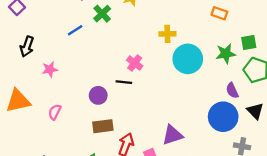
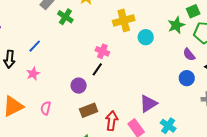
blue line: (75, 30) -> (35, 46), moved
yellow cross: (167, 34) -> (124, 20), size x1.5
cyan circle: (188, 59) -> (146, 37), size x0.6
black line: (124, 82) -> (97, 69), turned -48
blue circle: (223, 117) -> (187, 78), size x0.6

